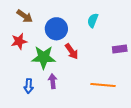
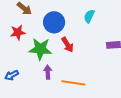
orange line: (103, 85) -> (73, 83), moved
blue arrow: (29, 86) -> (12, 75), moved, turned 56

